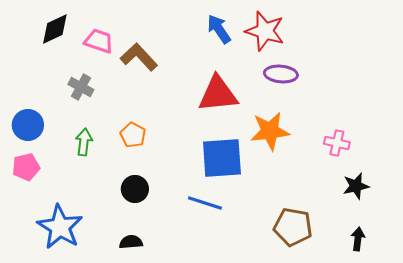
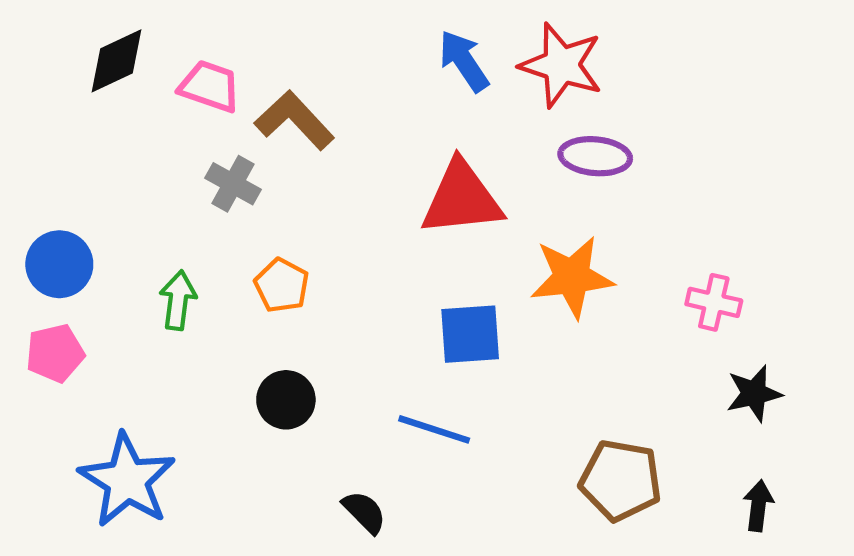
gray cross: (81, 87) -> (233, 184), moved
blue square: (222, 158) -> (470, 334), size x0.7
black semicircle: (131, 242) -> (364, 512), moved, turned 50

